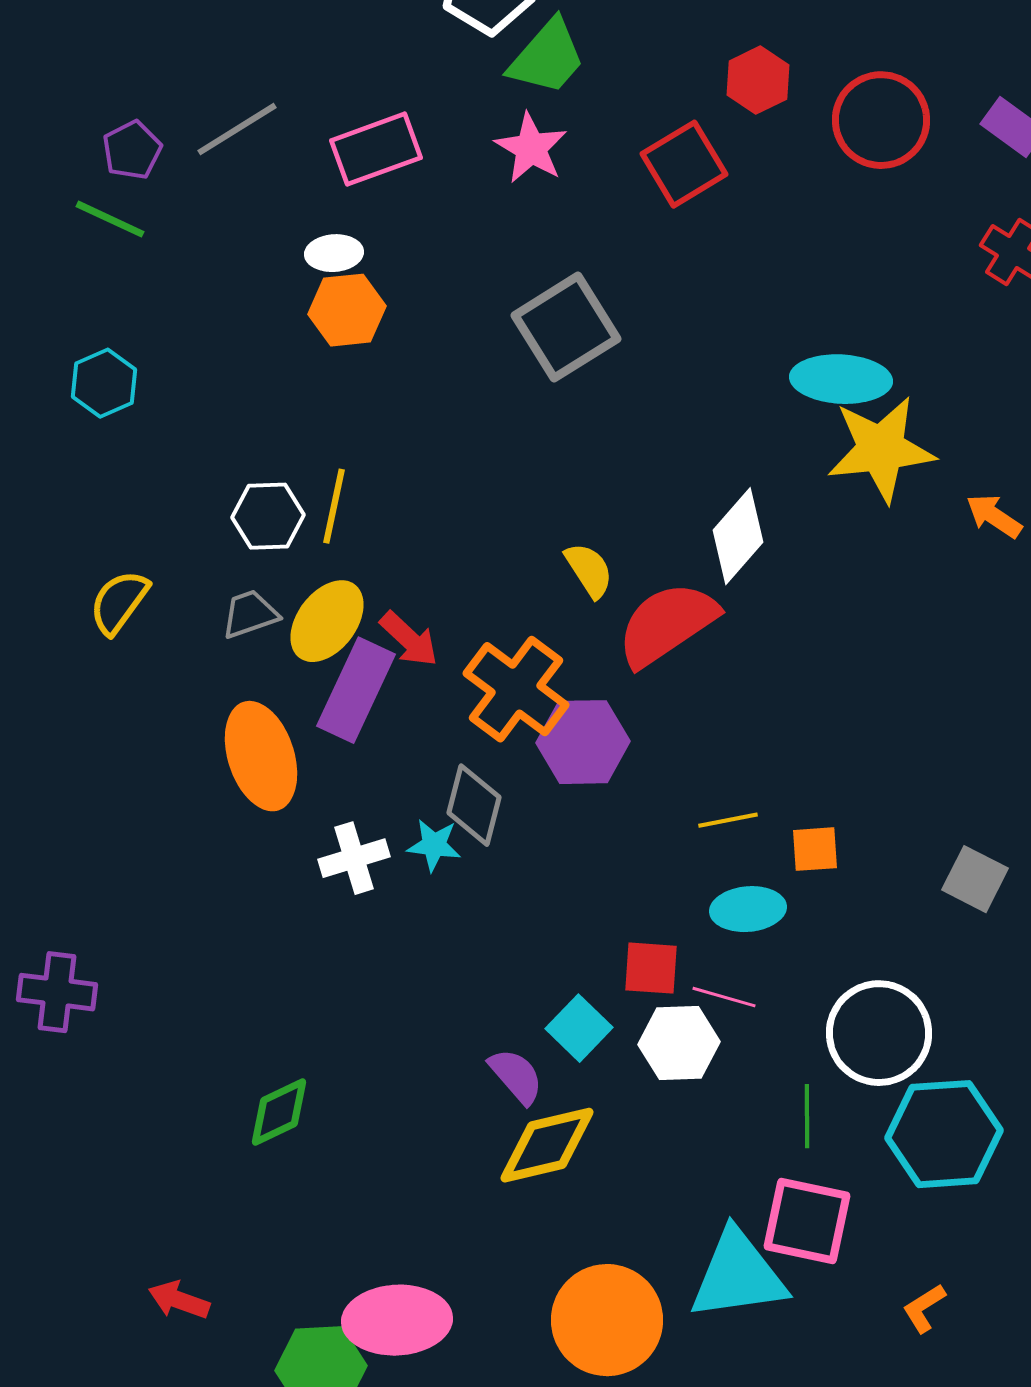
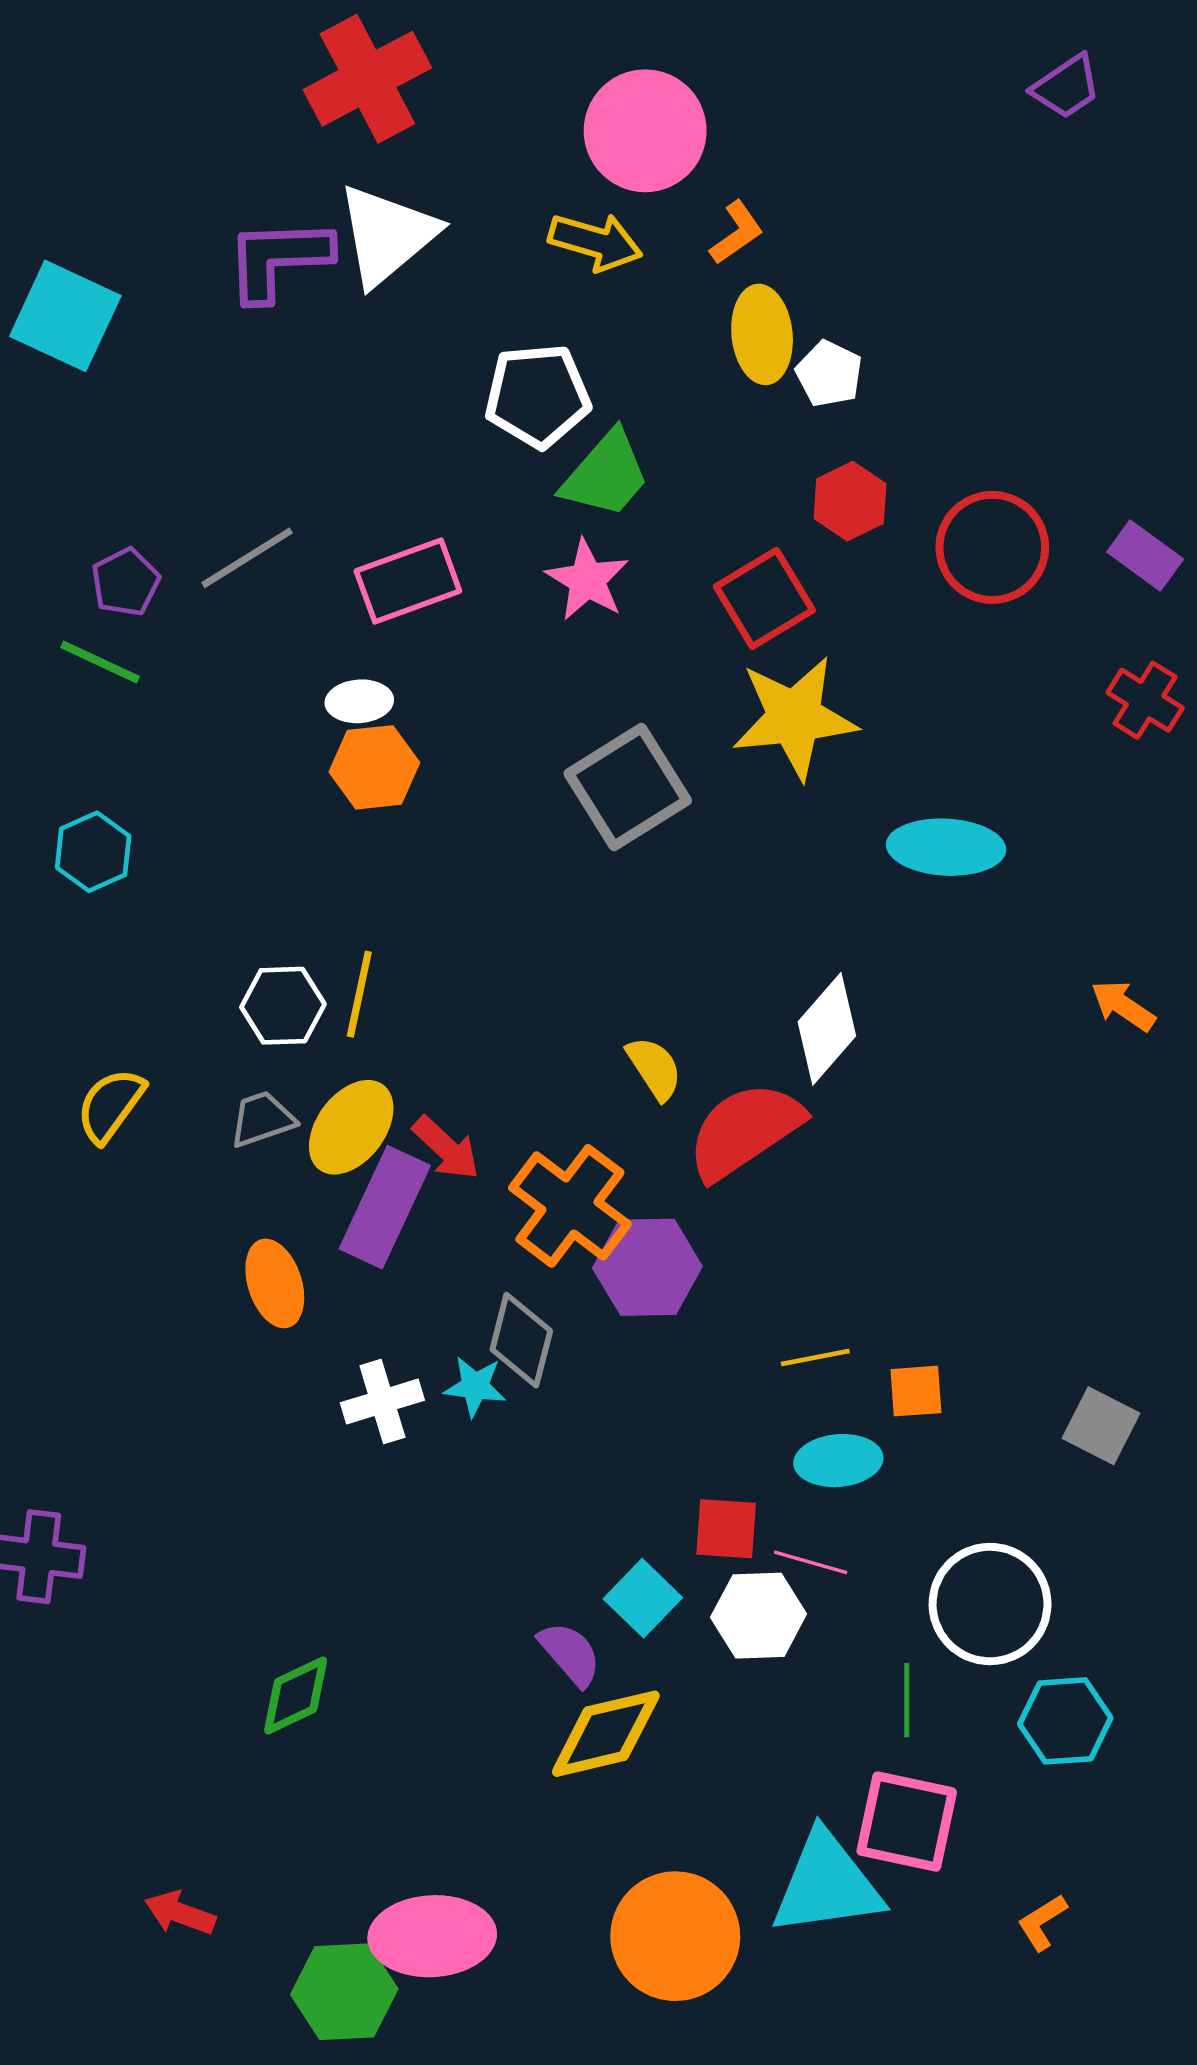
yellow star: (881, 449) -> (794, 718), moved
orange ellipse: (261, 756) -> (275, 1283), size x0.7
cyan hexagon: (944, 1134) -> (1065, 1721), size x0.7

